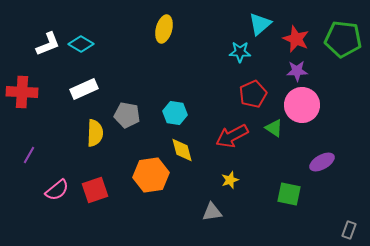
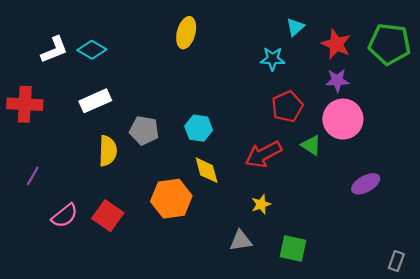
cyan triangle: (260, 24) -> (295, 27), size x0.7
red square: (95, 190) -> (108, 216), turned -36
green square: (289, 194) -> (293, 249), moved

